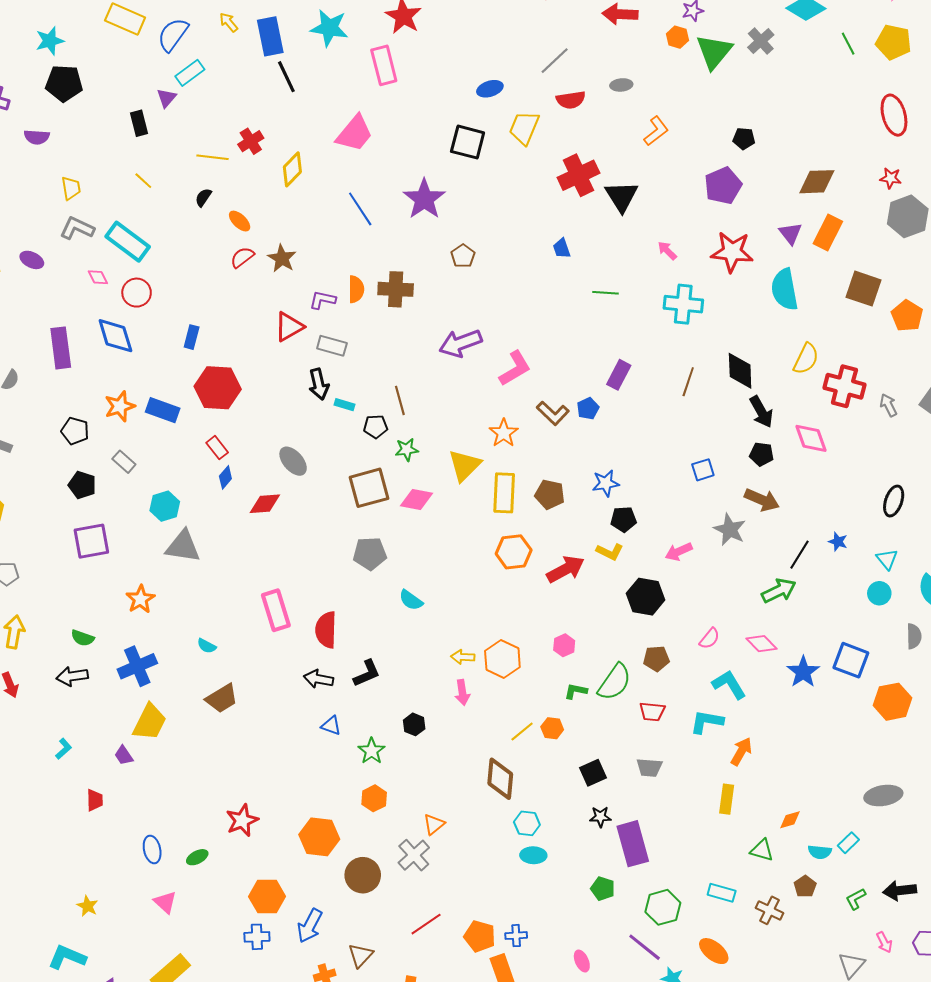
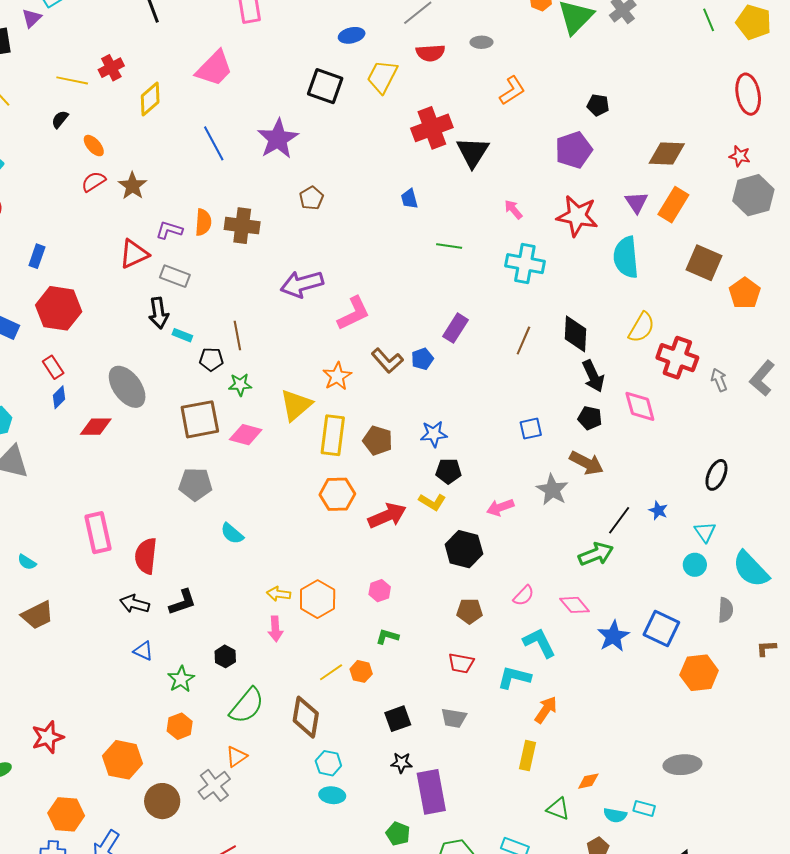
gray ellipse: (293, 461) -> (127, 387), size x1.4
green semicircle: (615, 682) -> (247, 706), moved
cyan rectangle: (848, 843) -> (644, 808), turned 55

